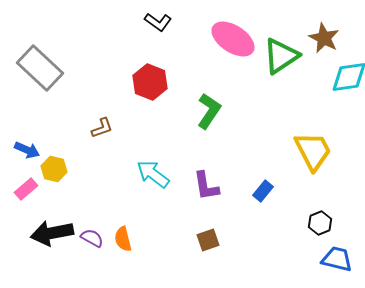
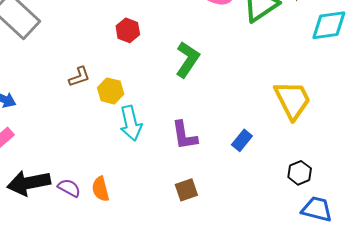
red hexagon: (150, 82) -> (128, 30), size x0.7
yellow hexagon: (54, 169) -> (111, 91), moved
cyan arrow: (153, 174) -> (131, 123), turned -140

